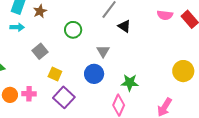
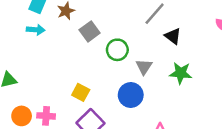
green circle: (73, 30) -> (117, 50), moved
gray square: (40, 51) -> (90, 31), moved
green star: (130, 83) -> (181, 73), moved

